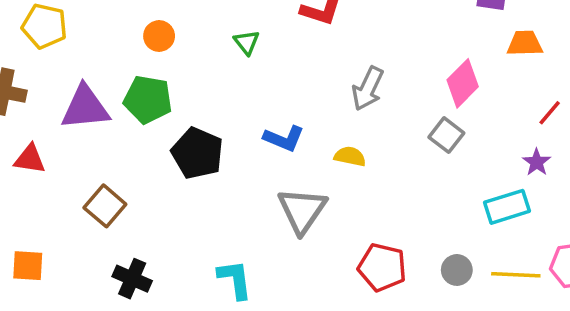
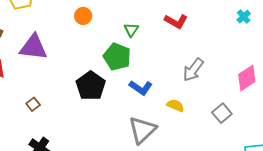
green pentagon: (148, 99) -> (117, 57), moved
gray square: (446, 135) -> (222, 113), moved
brown square: (105, 206) -> (33, 104), size x0.6

